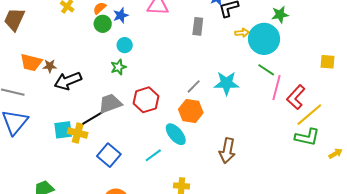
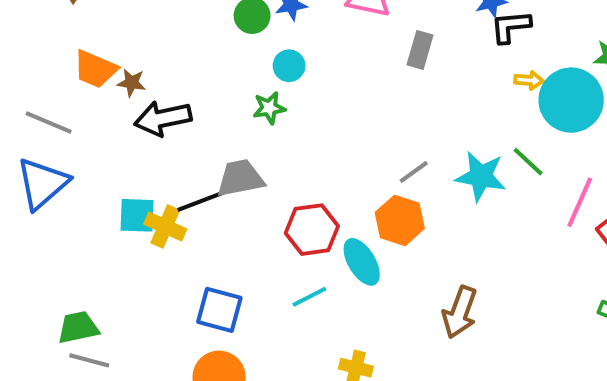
gray rectangle: (198, 26) -> (420, 50), moved
green line: (266, 70) -> (528, 162), moved
red hexagon: (146, 100) -> (312, 230), moved
blue square: (109, 155) -> (219, 310), moved, turned -35

